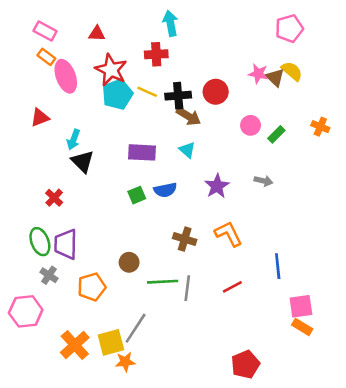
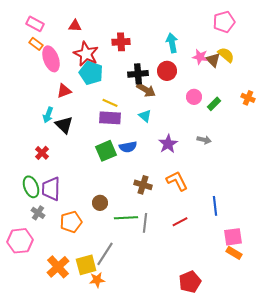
cyan arrow: (170, 23) -> (172, 43), moved
yellow line: (147, 92) -> (110, 103), moved
cyan pentagon: (117, 94) -> (91, 73), turned -30
red triangle: (40, 118) -> (64, 91), moved
cyan arrow: (74, 140) -> (48, 115), moved
green square: (137, 195) -> (106, 151), size x1.5

